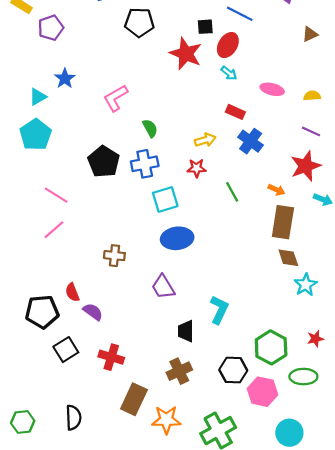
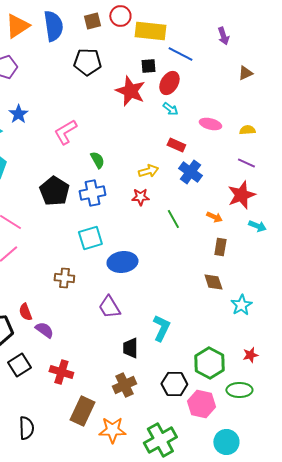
cyan square: (165, 199) -> (90, 238), moved
brown rectangle: (283, 222) -> (220, 247), size x0.6
brown diamond: (288, 258) -> (213, 282), moved

